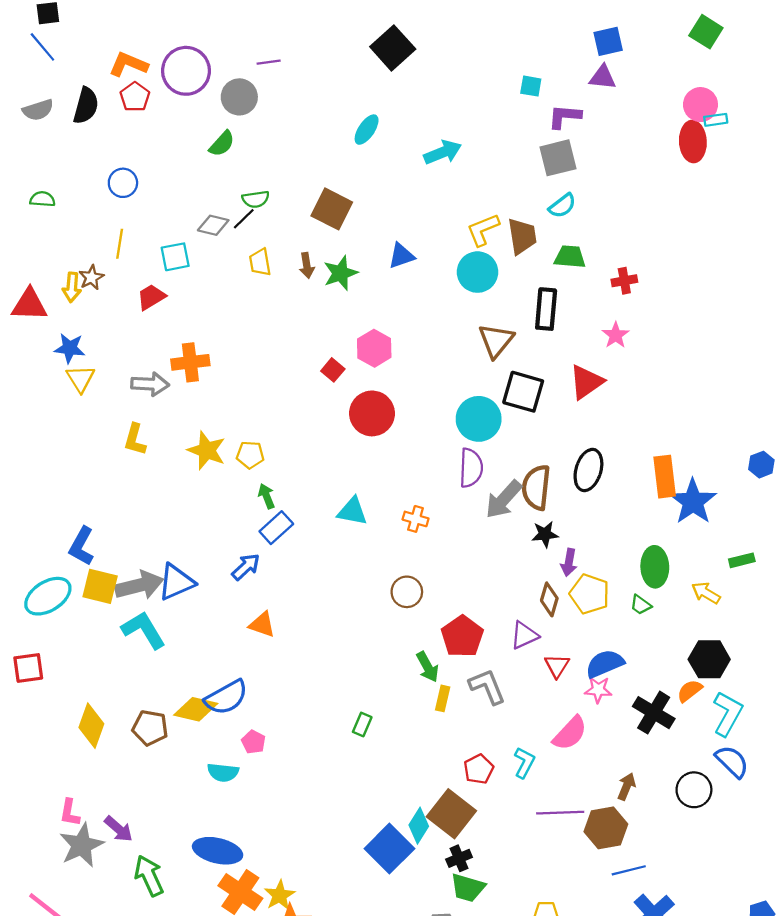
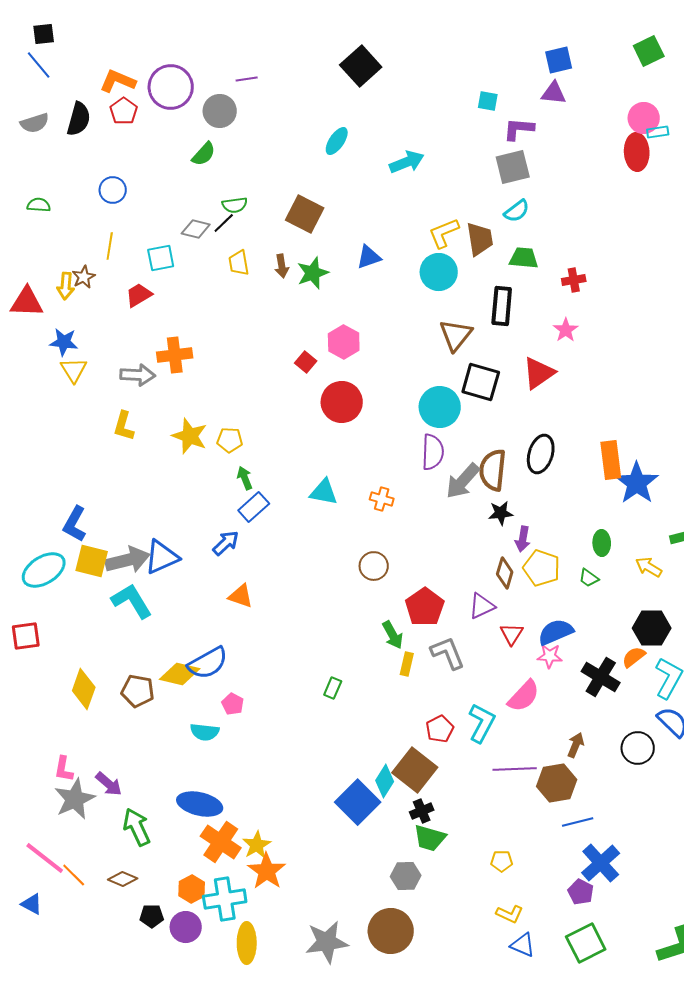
green square: (706, 32) -> (649, 51), turned 32
green ellipse: (655, 567) -> (602, 543), size x0.7
cyan L-shape: (524, 763) -> (482, 723), size x1.4

